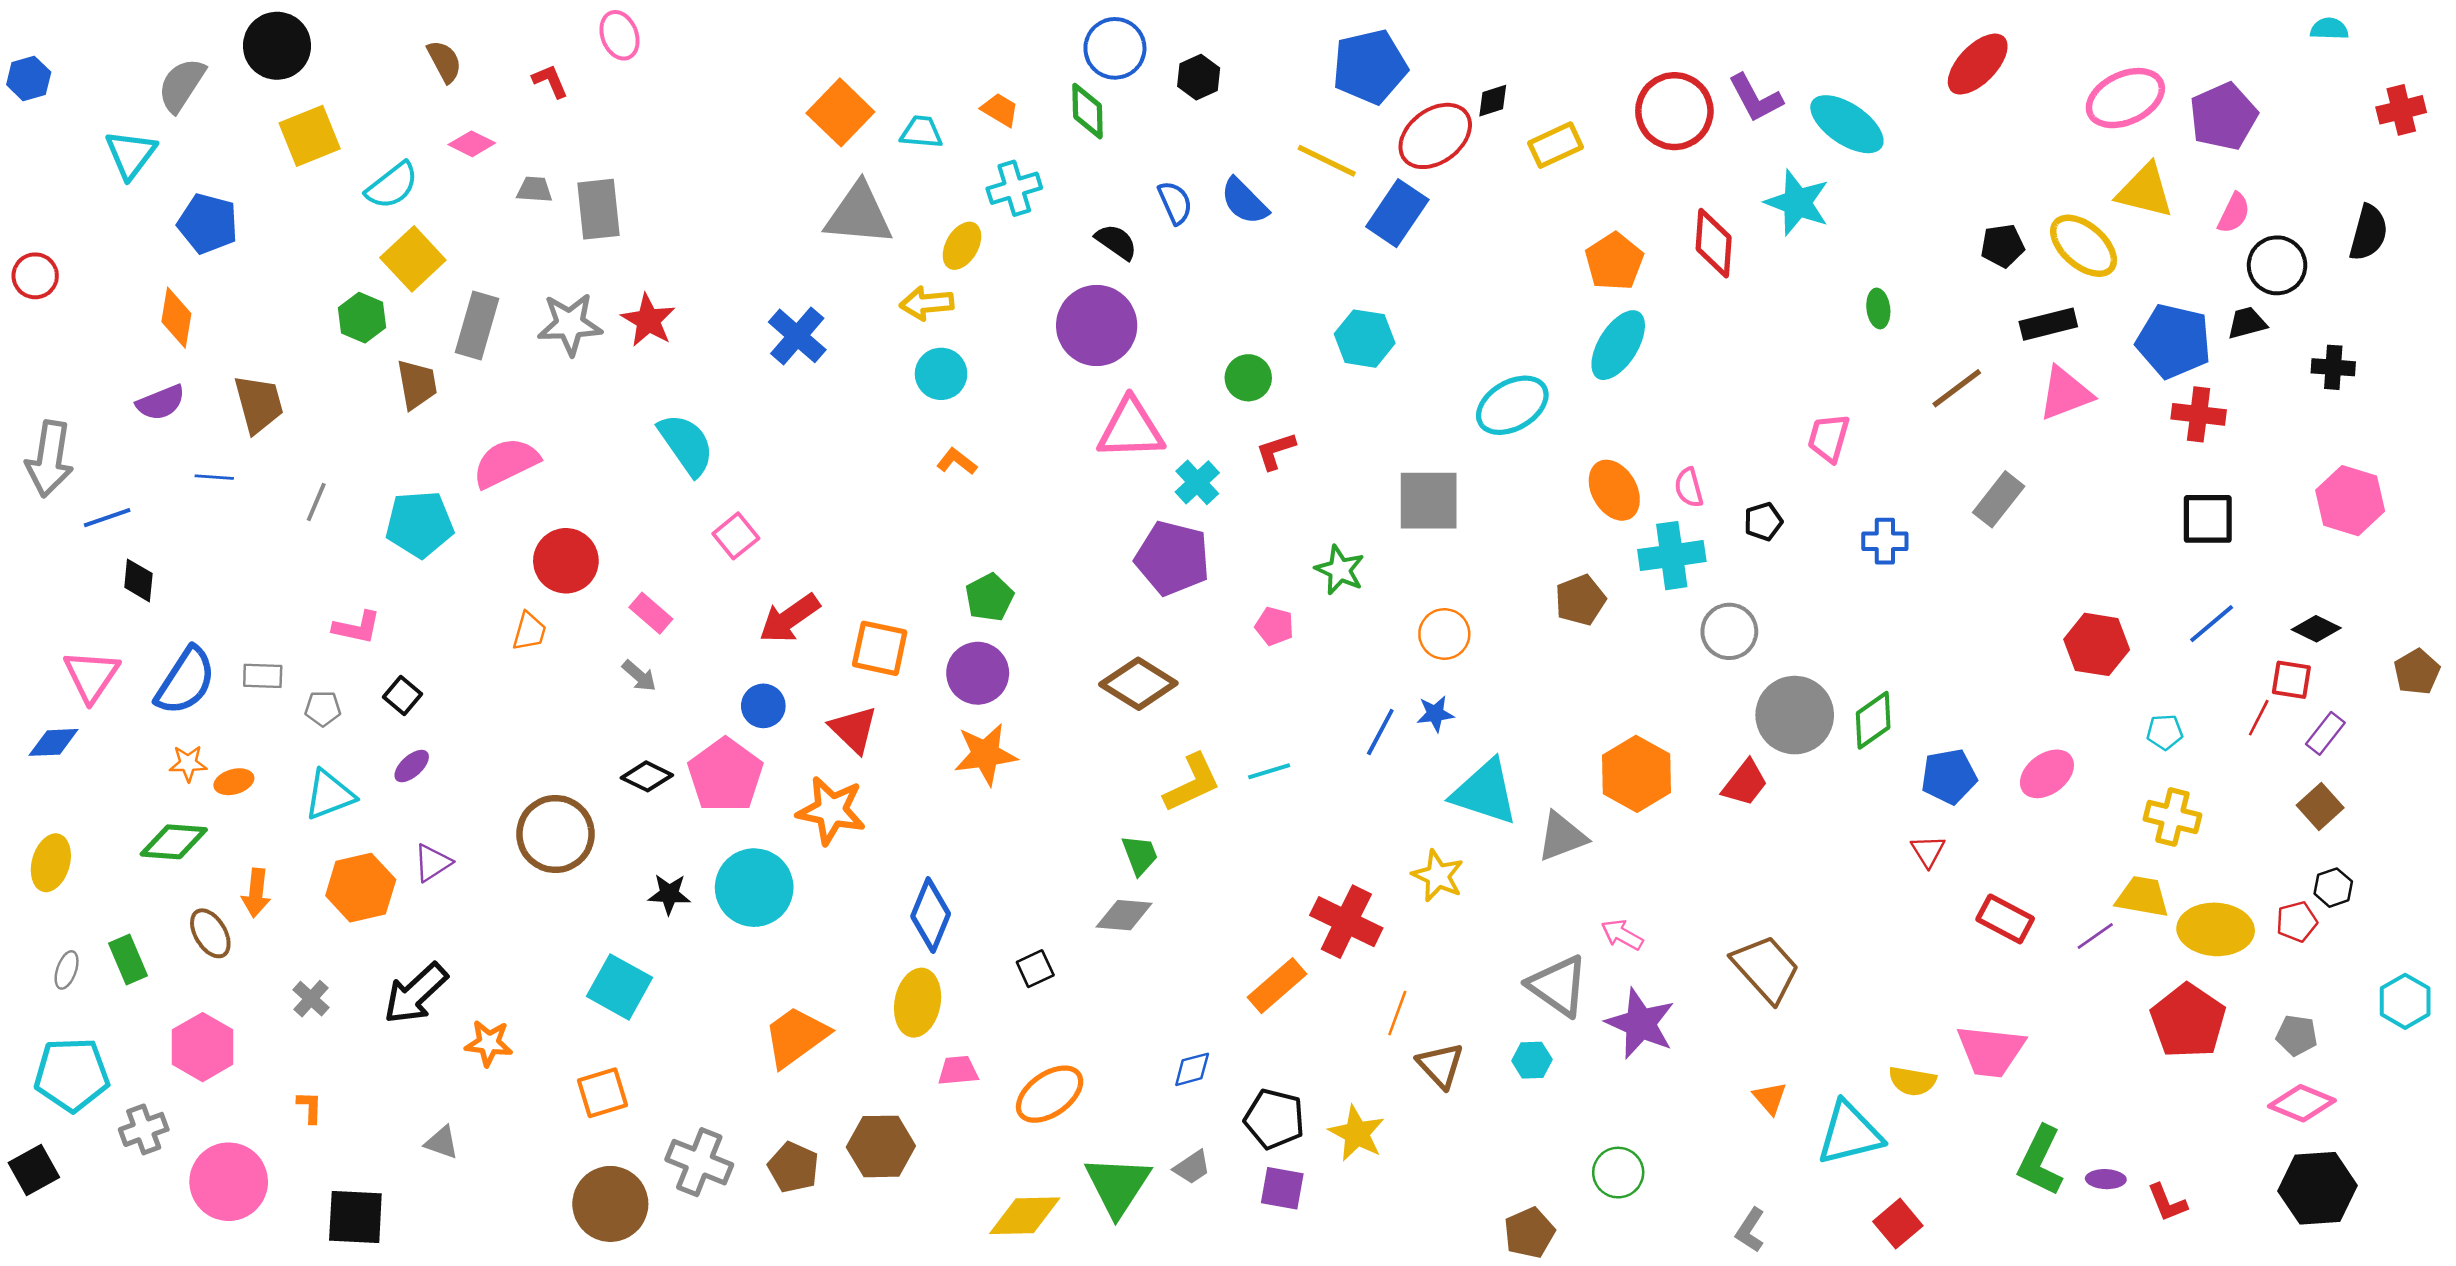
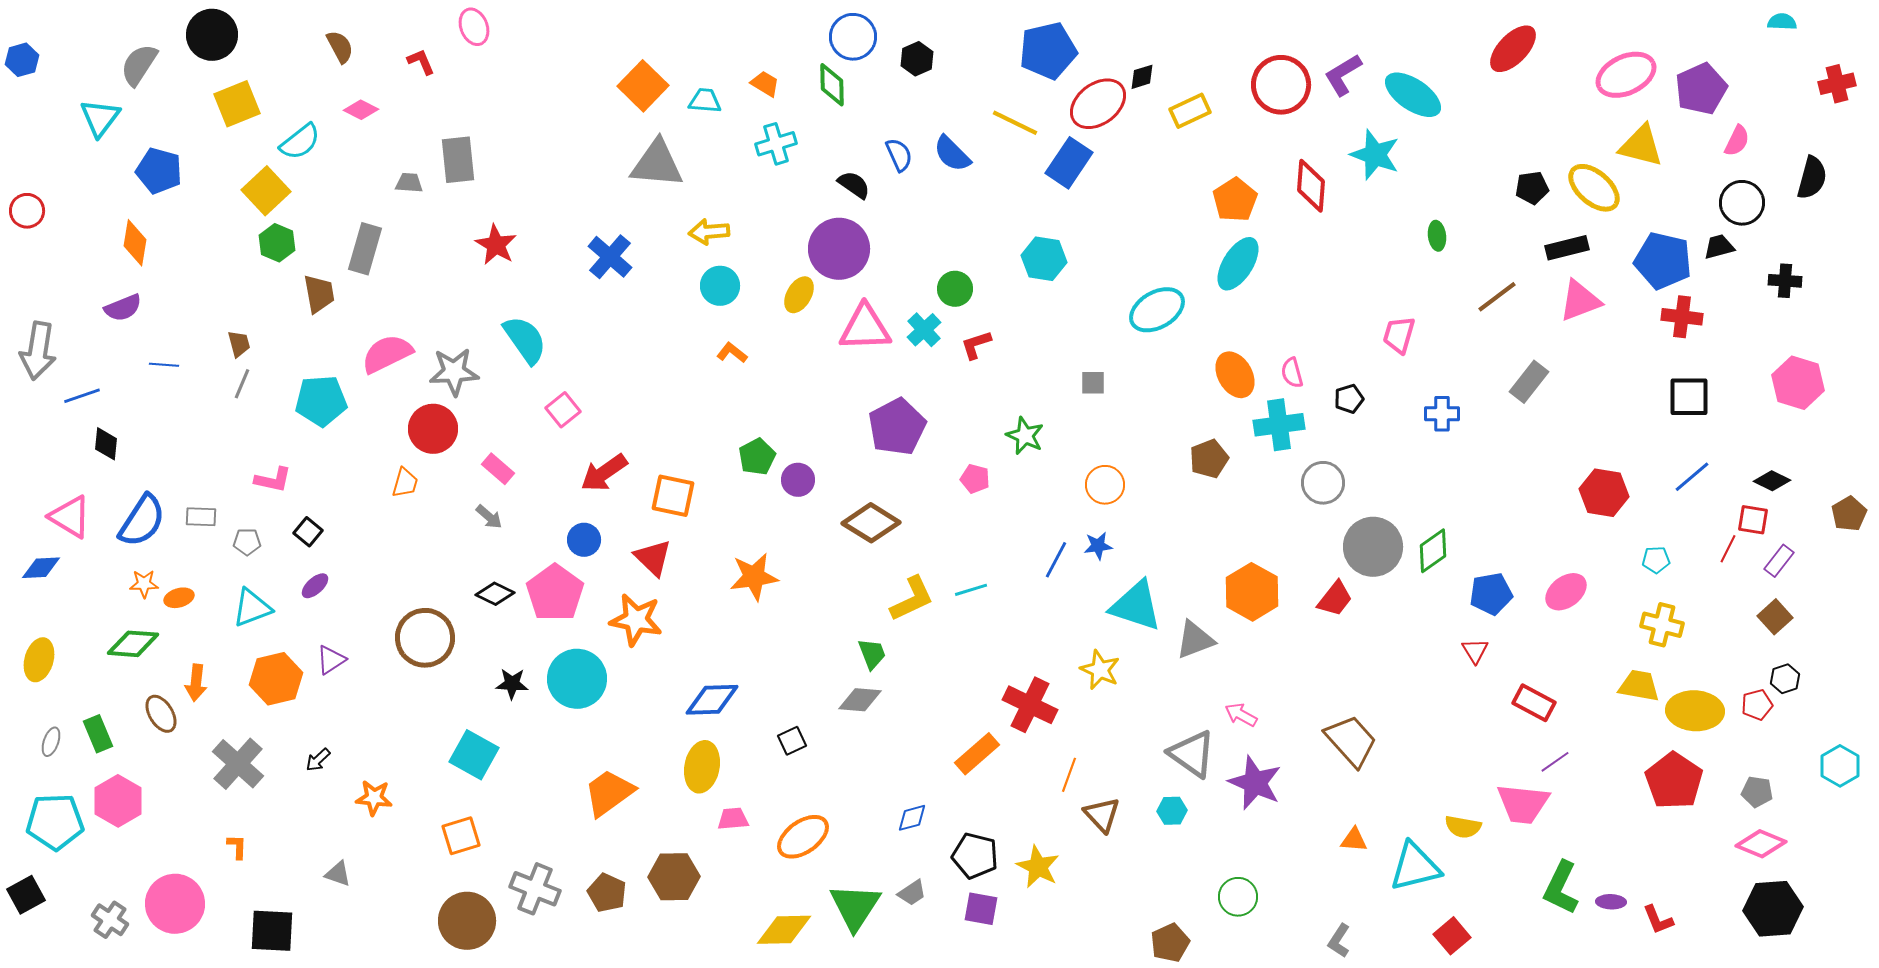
purple L-shape: (1755, 98) -> (1343, 75), turned 87
gray trapezoid: (535, 190) -> (409, 183), moved
pink semicircle: (2234, 213) -> (1737, 141), moved
yellow ellipse: (962, 246) -> (799, 295), moved
yellow square: (413, 259) -> (266, 191), moved
gray star: (570, 324) -> (454, 372), moved
brown trapezoid: (259, 404) -> (239, 344), moved, size x0.6
cyan cross: (1197, 482) -> (924, 330), moved
gray square: (1429, 501) -> (1093, 383), size x0.5
purple pentagon: (1172, 558) -> (897, 427), turned 30
purple circle: (978, 673) -> (798, 480), moved, size x0.7
pink triangle: (91, 676) -> (70, 517), turned -33
blue diamond: (931, 915) -> (712, 700), turned 66
purple line: (2095, 936) -> (1555, 762), moved
black arrow: (416, 993) -> (318, 760), size x0.5
gray cross: (311, 999) -> (238, 764), size x1.8
pink hexagon: (203, 1047) -> (118, 801), moved
orange triangle: (1770, 1098) -> (1354, 840), turned -44
gray cross: (144, 1129) -> (110, 920), moved, turned -36

